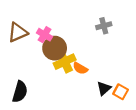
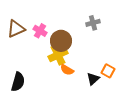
brown circle: (55, 48) -> (61, 41), moved
orange semicircle: (80, 68) -> (67, 70), moved
orange square: (121, 92) -> (108, 71), moved

